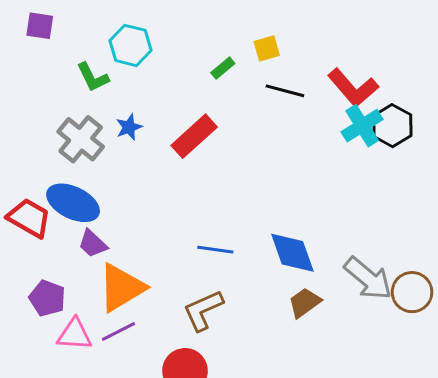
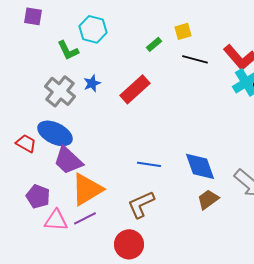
red trapezoid: (29, 218) -> (26, 143), size x0.7
purple trapezoid: (93, 244) -> (68, 160), size x1.5

